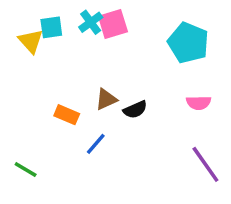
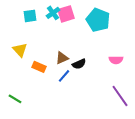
yellow triangle: (31, 41) -> (20, 50), moved
cyan pentagon: (188, 43) -> (98, 20), moved
blue line: (96, 144) -> (64, 76), moved

